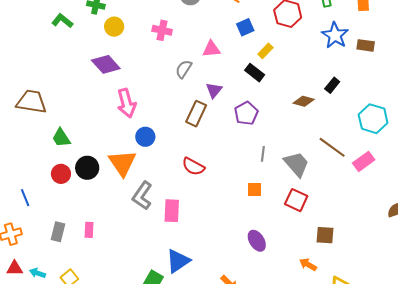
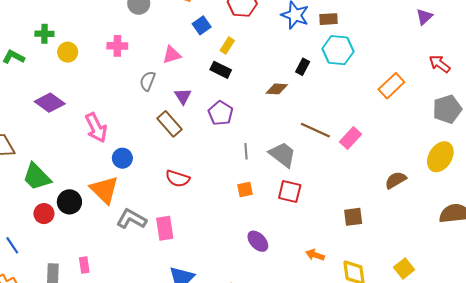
purple diamond: (106, 64) -> (50, 103), moved
brown rectangle: (196, 114) -> (169, 124), turned -55
cyan hexagon: (373, 119) -> (338, 50), moved
green trapezoid: (61, 138) -> (37, 177), size x1.4
gray L-shape: (142, 196) -> (132, 219), turned 96
brown square: (325, 235) -> (353, 217), moved

